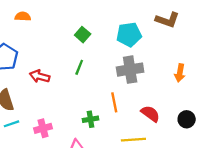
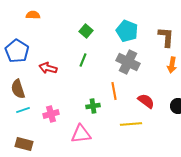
brown L-shape: (167, 20) -> (166, 37), moved, turned -105
cyan pentagon: (129, 35) -> (127, 31), turned 30
gray cross: (130, 70) -> (128, 62), turned 35

